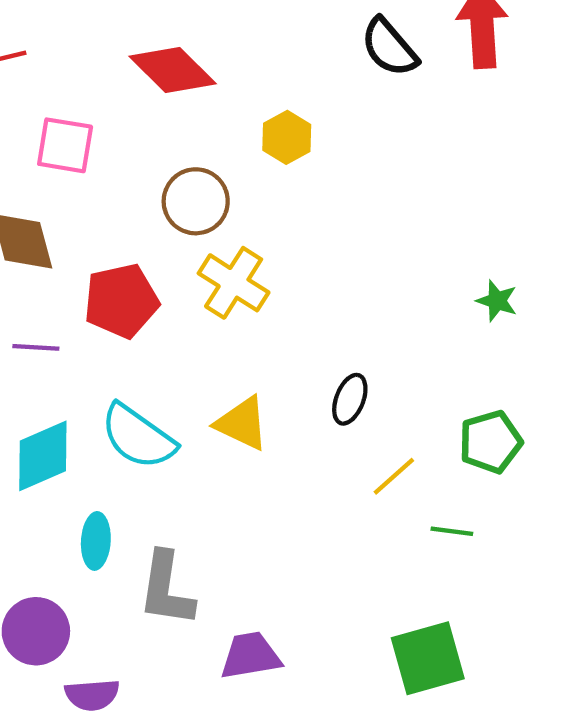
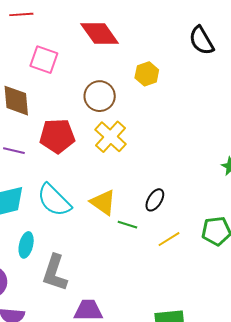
green line: (452, 531) -> (127, 225), moved

